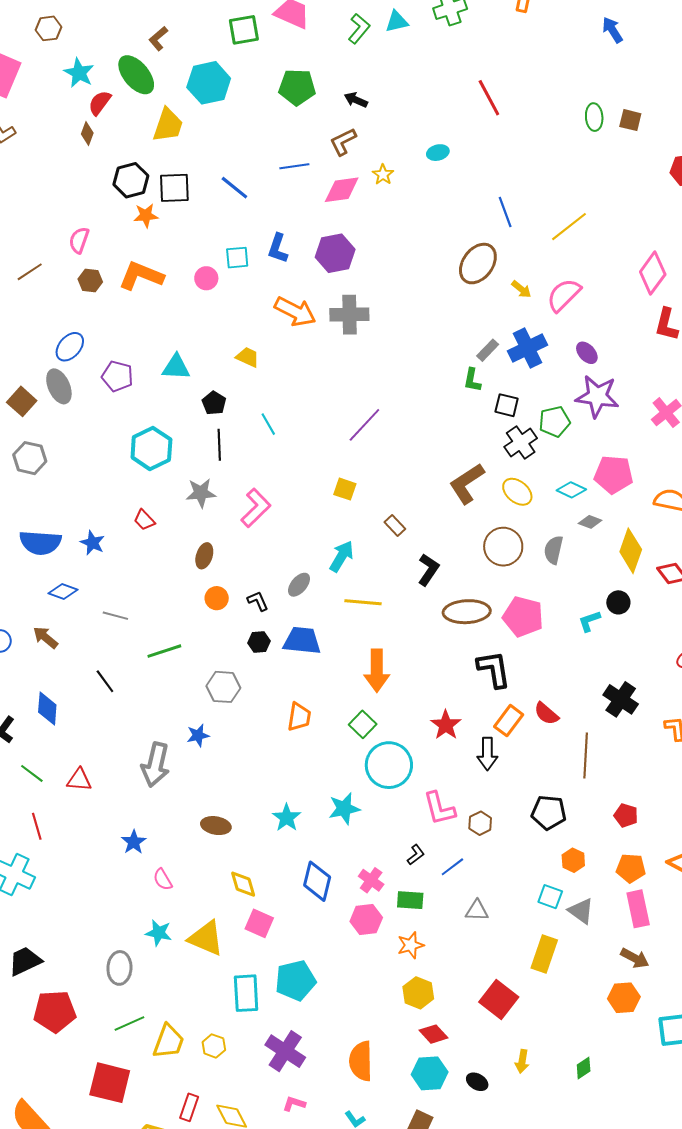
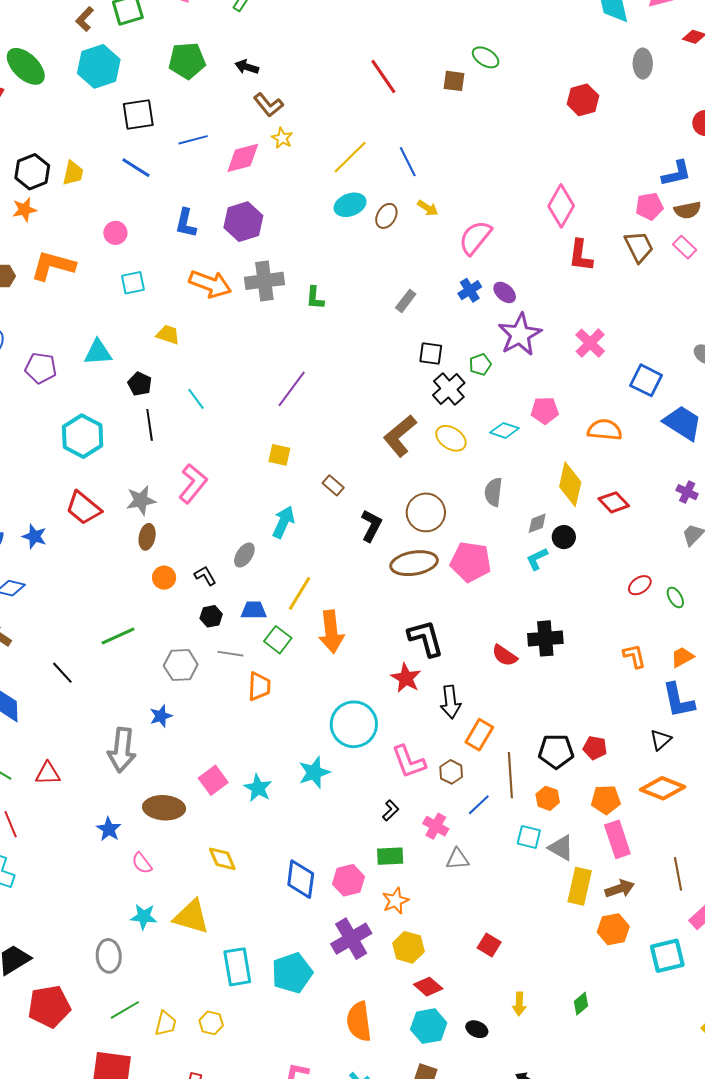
brown L-shape: (158, 39) -> (85, 19), moved
red line: (489, 98) -> (383, 77), moved
green ellipse: (594, 117) -> (486, 57), turned -48
brown square: (630, 120) -> (454, 81), moved
yellow trapezoid: (168, 125) -> (73, 173), moved, size x0.7
brown L-shape: (343, 142) -> (268, 105), moved, turned -96
cyan ellipse: (438, 153) -> (350, 205), moved, size x1.4
black square: (174, 188) -> (138, 114), moved
orange star: (146, 215) -> (24, 210), moved
yellow line: (569, 227) -> (350, 157), moved
cyan square: (237, 258) -> (133, 283), moved
brown ellipse: (478, 264) -> (386, 216), size x0.6
pink circle: (206, 278) -> (115, 233), moved
yellow arrow: (521, 289) -> (428, 208), moved
blue cross: (528, 348) -> (470, 290), moved, size x0.6
green L-shape: (472, 380) -> (315, 298), moved
purple star: (597, 396) -> (520, 335), turned -30
green pentagon: (555, 422) -> (480, 364), size x0.7
pink pentagon: (614, 475) -> (545, 410), size x0.7
gray star: (201, 493) -> (141, 500), moved
red trapezoid: (144, 520) -> (83, 508), size x1.6
gray diamond: (590, 522) -> (537, 523), moved, turned -35
brown circle: (503, 547) -> (426, 512), moved
yellow line: (363, 602) -> (299, 593), moved, turned -57
gray line: (115, 616) -> (230, 654), moved
blue trapezoid: (302, 641) -> (254, 610), size x0.7
black L-shape: (494, 669) -> (426, 638), moved
black cross: (621, 699) -> (545, 638), moved, turned -32
orange rectangle: (509, 721) -> (479, 735), moved
green square: (363, 724) -> (278, 640), moved
brown line: (586, 755) -> (510, 775), moved
black pentagon: (549, 813) -> (556, 751), moved
brown ellipse: (216, 826) -> (164, 808), moved, size x1.4
blue line: (452, 867) -> (479, 805), moved
pink cross: (371, 880) -> (436, 826), moved
blue diamond: (317, 881) -> (301, 879), moved
pink square: (259, 923) -> (213, 780), moved, turned 36
yellow rectangle: (544, 954) -> (580, 886), moved
brown arrow: (635, 958) -> (620, 889), turned -40
cyan pentagon: (295, 980) -> (292, 973), moved
red square: (499, 999) -> (489, 945), size x0.6
yellow trapezoid: (169, 1041) -> (166, 1023), size x0.7
purple cross: (285, 1051) -> (351, 939), moved, turned 33

